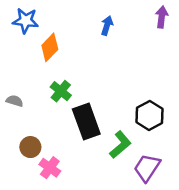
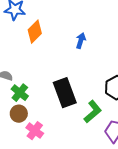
blue arrow: (107, 26) -> (81, 41), moved
green cross: (61, 91) -> (20, 93), moved

